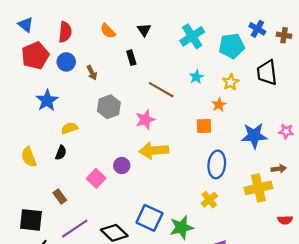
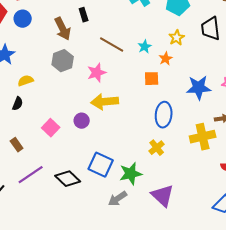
brown arrow: (92, 73) -> (63, 29), moved, size x1.6
cyan star: (196, 77) -> (145, 47), moved
purple circle: (122, 166) -> (82, 121), moved

